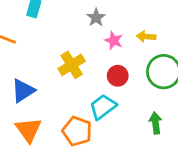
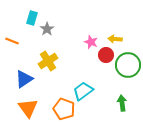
gray star: (96, 18) -> (47, 29), moved
yellow cross: (72, 65) -> (48, 61), moved
red circle: (118, 76) -> (106, 55), moved

